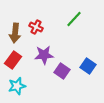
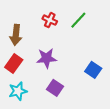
red cross: (36, 27) -> (50, 20), moved
purple square: (62, 71) -> (55, 88), moved

